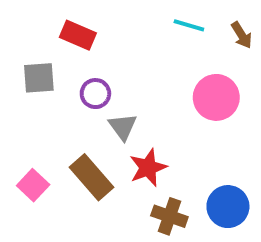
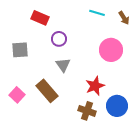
gray square: (39, 78) -> (20, 50), moved
purple circle: (95, 94) -> (59, 39), moved
red star: (148, 168) -> (95, 86), moved

